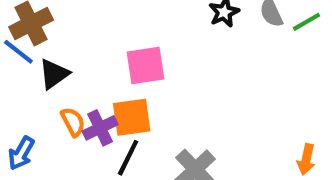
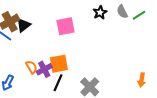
pink square: (145, 66) -> (66, 26), moved
black triangle: (54, 74) -> (23, 25), moved

